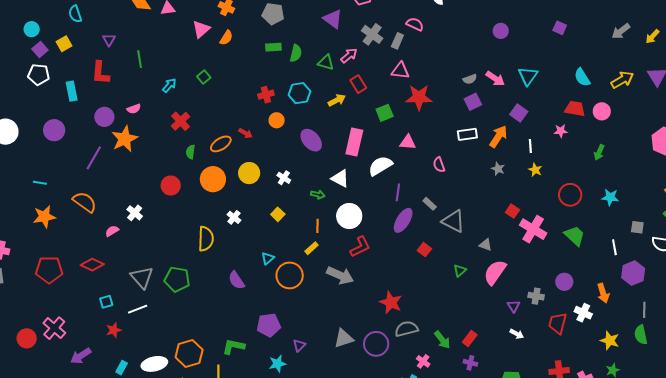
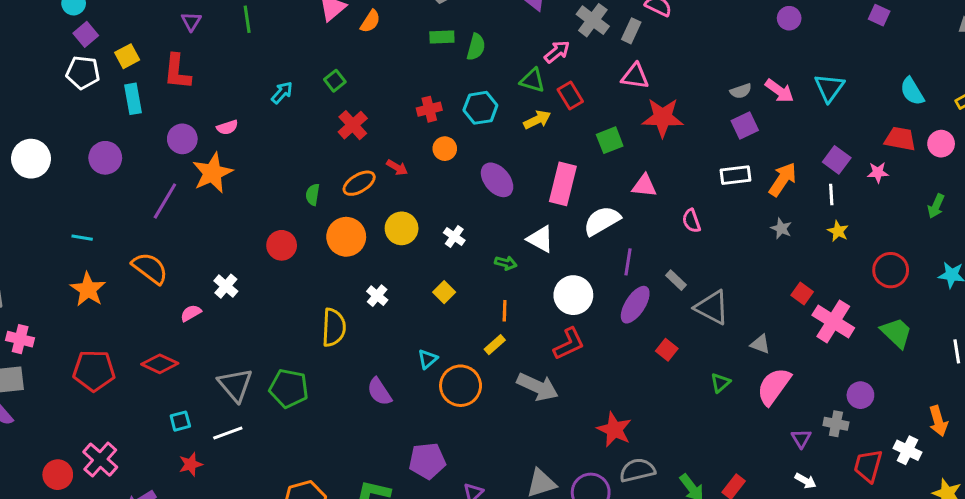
yellow square: (64, 44) -> (127, 56), moved
green line: (140, 59) -> (247, 19), moved
green triangle: (326, 62) -> (533, 80), moved
purple square: (519, 113) -> (837, 160), moved
red cross: (181, 121) -> (353, 125), moved
white circle: (349, 216) -> (573, 295), moved
orange star: (44, 217) -> (88, 289), turned -30
purple circle: (564, 282) -> (860, 395), moved

